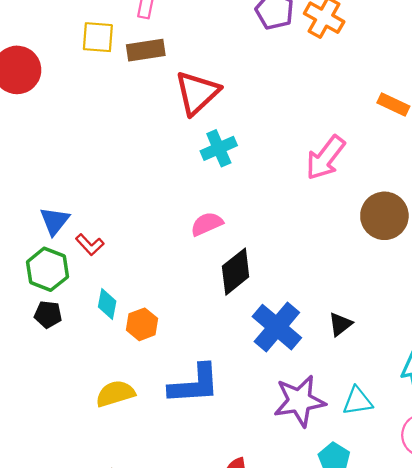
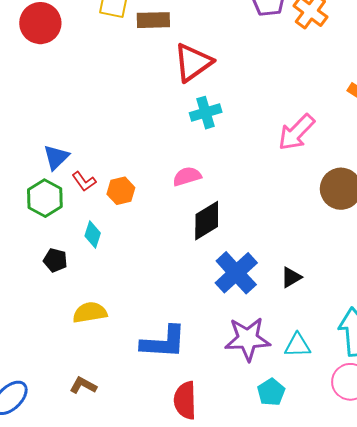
black pentagon: (48, 314) -> (55, 260), moved
orange hexagon: (142, 324) -> (121, 191), moved
blue L-shape: (194, 384) -> (164, 342), moved

